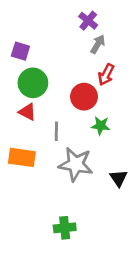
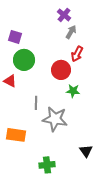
red triangle: (27, 112) -> (10, 81), moved
gray line: (56, 131) -> (36, 103), moved
orange rectangle: (22, 157) -> (16, 135), moved
black triangle: (119, 178) -> (86, 151), moved

